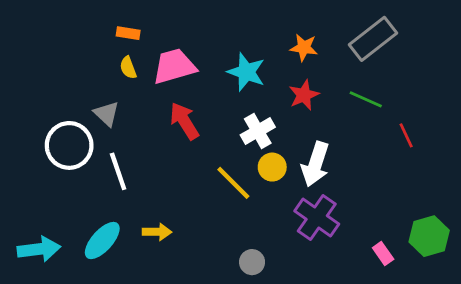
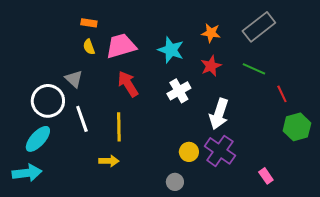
yellow circle: (272, 167) -> (189, 152), moved
yellow line: (233, 183) -> (119, 127), moved, turned 44
green hexagon: (429, 236) -> (297, 127), moved
cyan ellipse: (102, 241) -> (38, 139), moved

